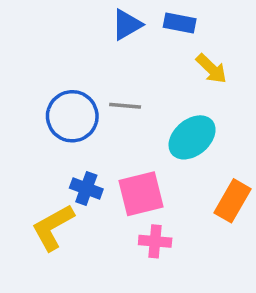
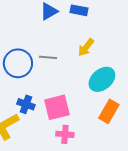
yellow arrow: (211, 69) -> (86, 47), moved, turned 84
cyan ellipse: (192, 137) -> (102, 79), moved

